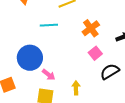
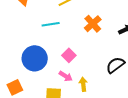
pink square: (95, 53) -> (69, 55), moved
pink arrow: (49, 75) -> (66, 76), moved

